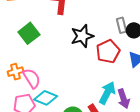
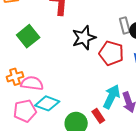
red pentagon: (108, 51) -> (111, 53), turned -30
pink semicircle: (32, 78) -> (32, 83), turned -50

